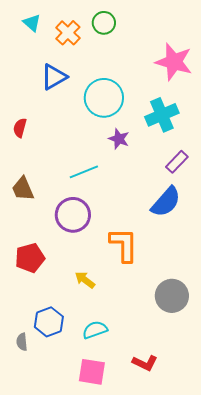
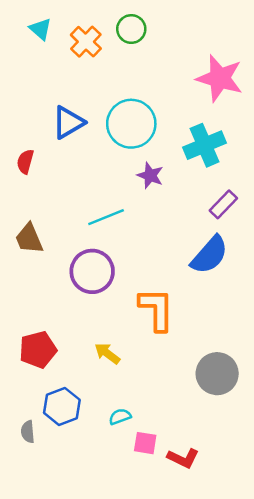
blue triangle: (54, 77) -> (68, 122), moved
red pentagon: (30, 258) -> (38, 350), moved
cyan semicircle: (95, 330) -> (120, 417), size x0.7
pink square: (92, 372) -> (145, 443), moved, size x0.7

